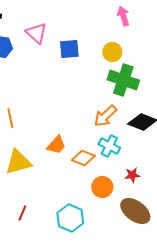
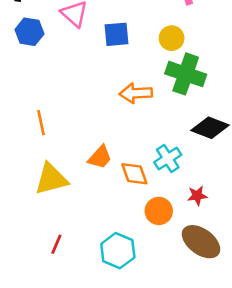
orange arrow: (105, 116) -> (136, 93), moved, turned 40
cyan cross: (109, 146) -> (168, 158), turned 30
orange diamond: (83, 158) -> (134, 174), turned 50

